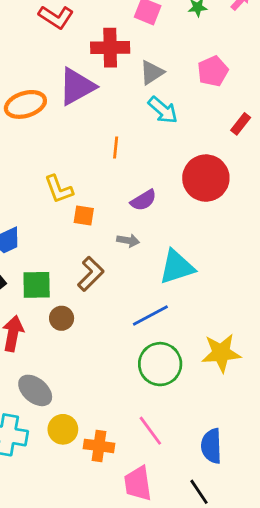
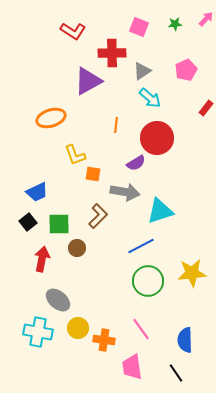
orange ellipse: (25, 104) -> (51, 118), moved
red circle: (206, 178) -> (157, 138), moved
gray arrow: (128, 241) -> (125, 192), size x1.8

